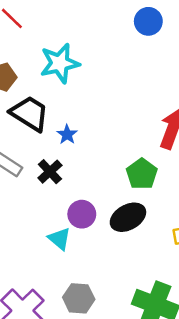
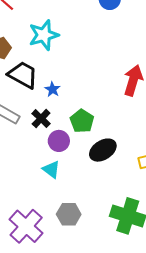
green pentagon: (142, 174) -> (82, 121), moved
purple circle: (82, 214) -> (59, 141), moved

